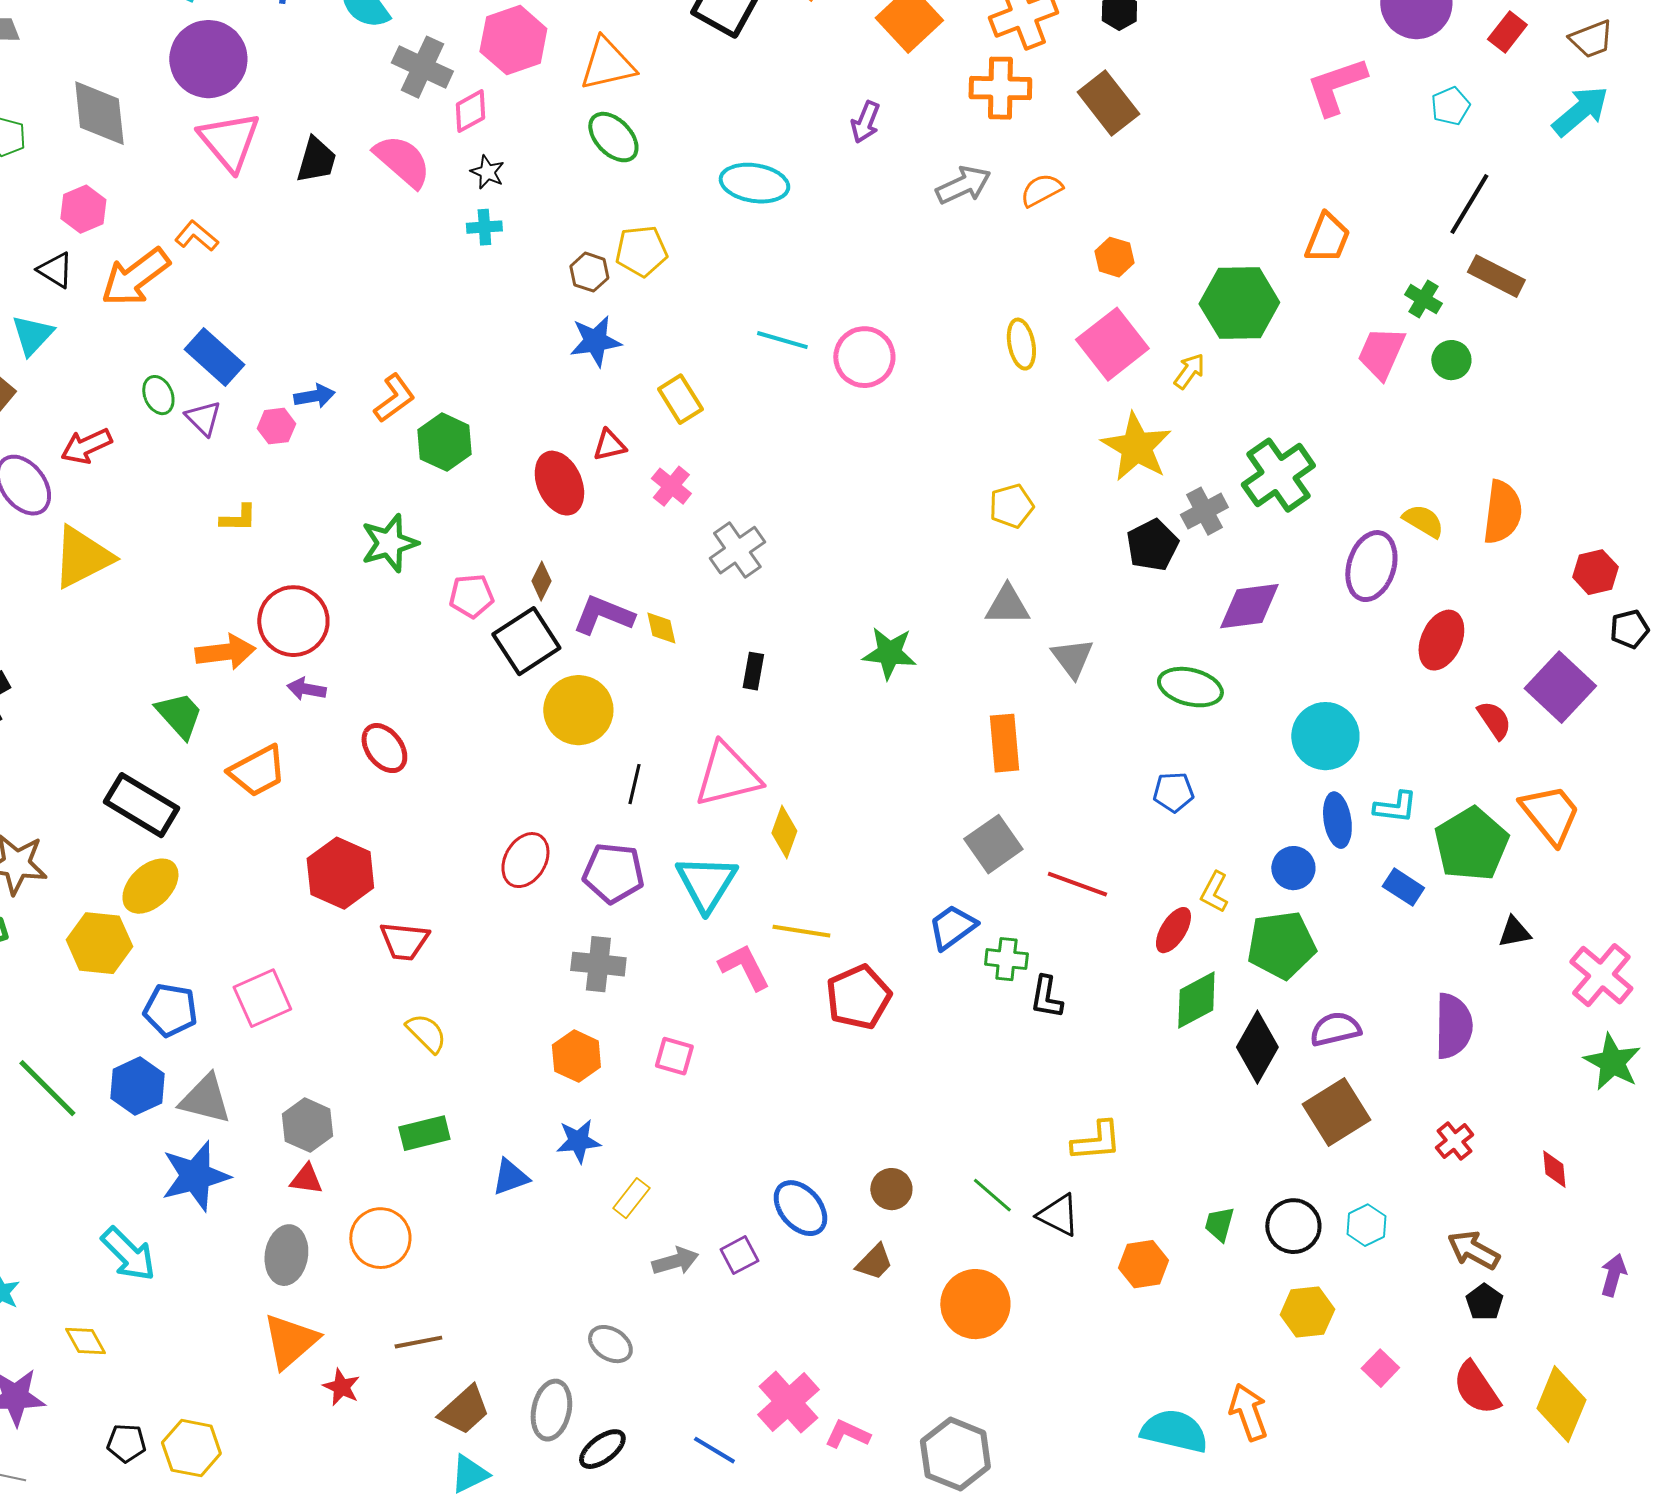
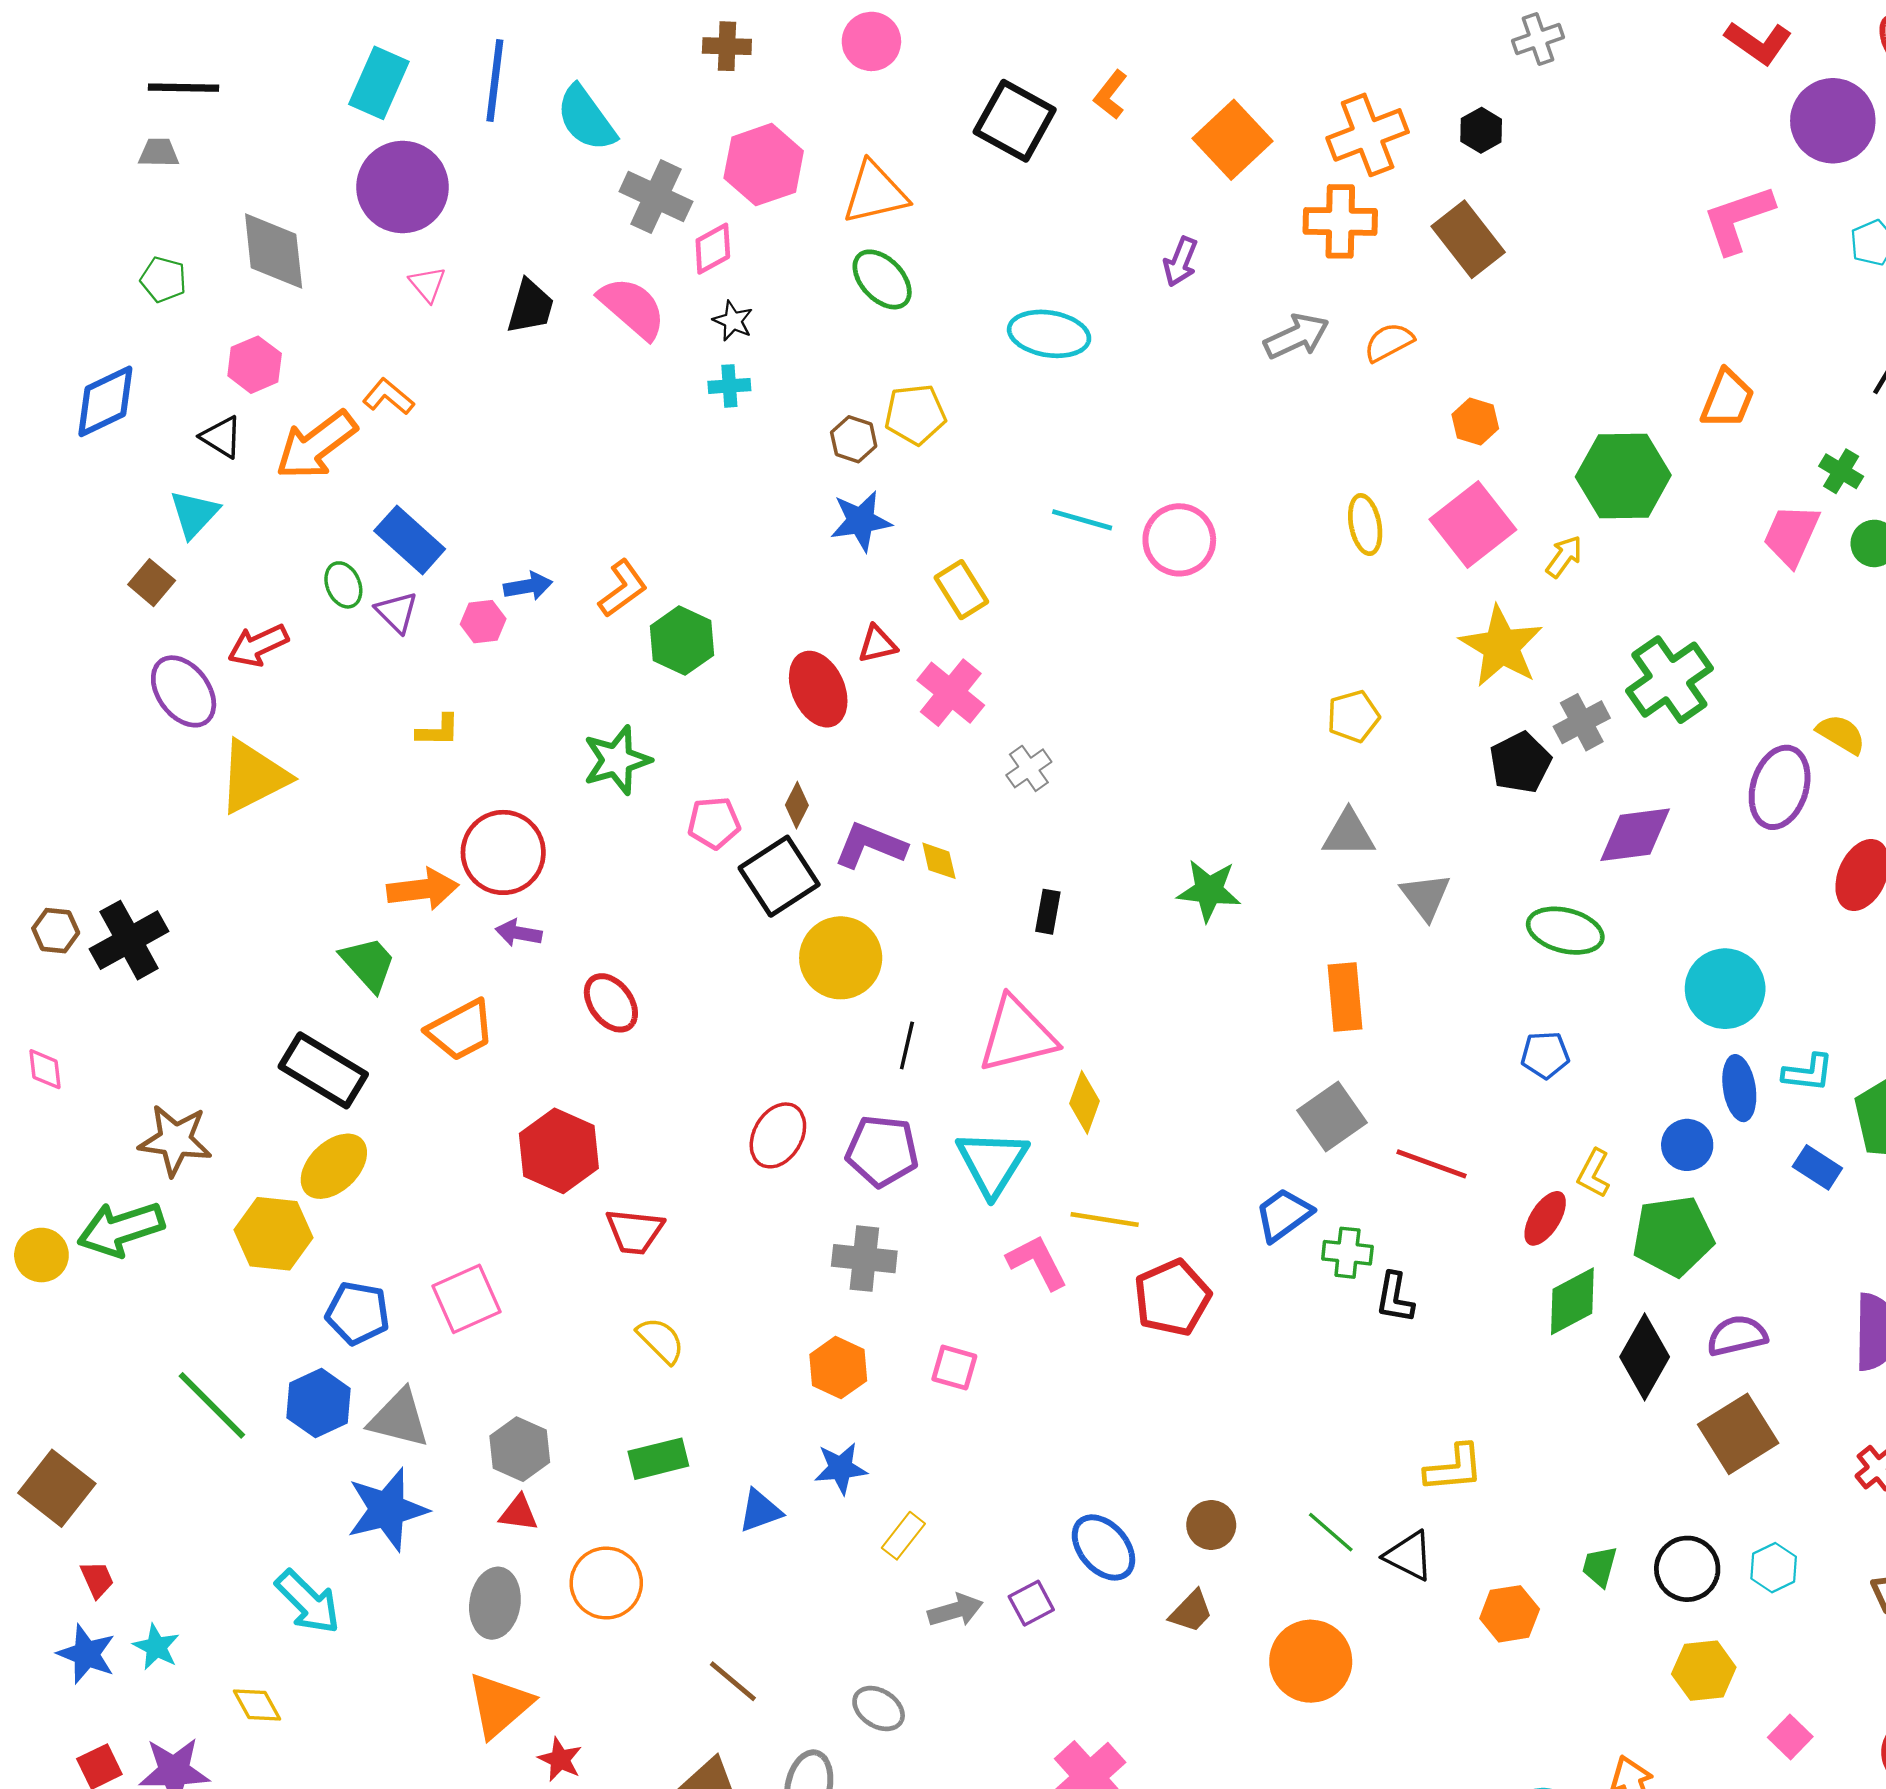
pink triangle: (229, 141) -> (427, 284), size x0.5
pink cross: (671, 486) -> (951, 693), size x1.4
gray cross: (737, 550) -> (1029, 768), size x0.7
brown line: (418, 1342) -> (733, 1681), moved, turned 51

